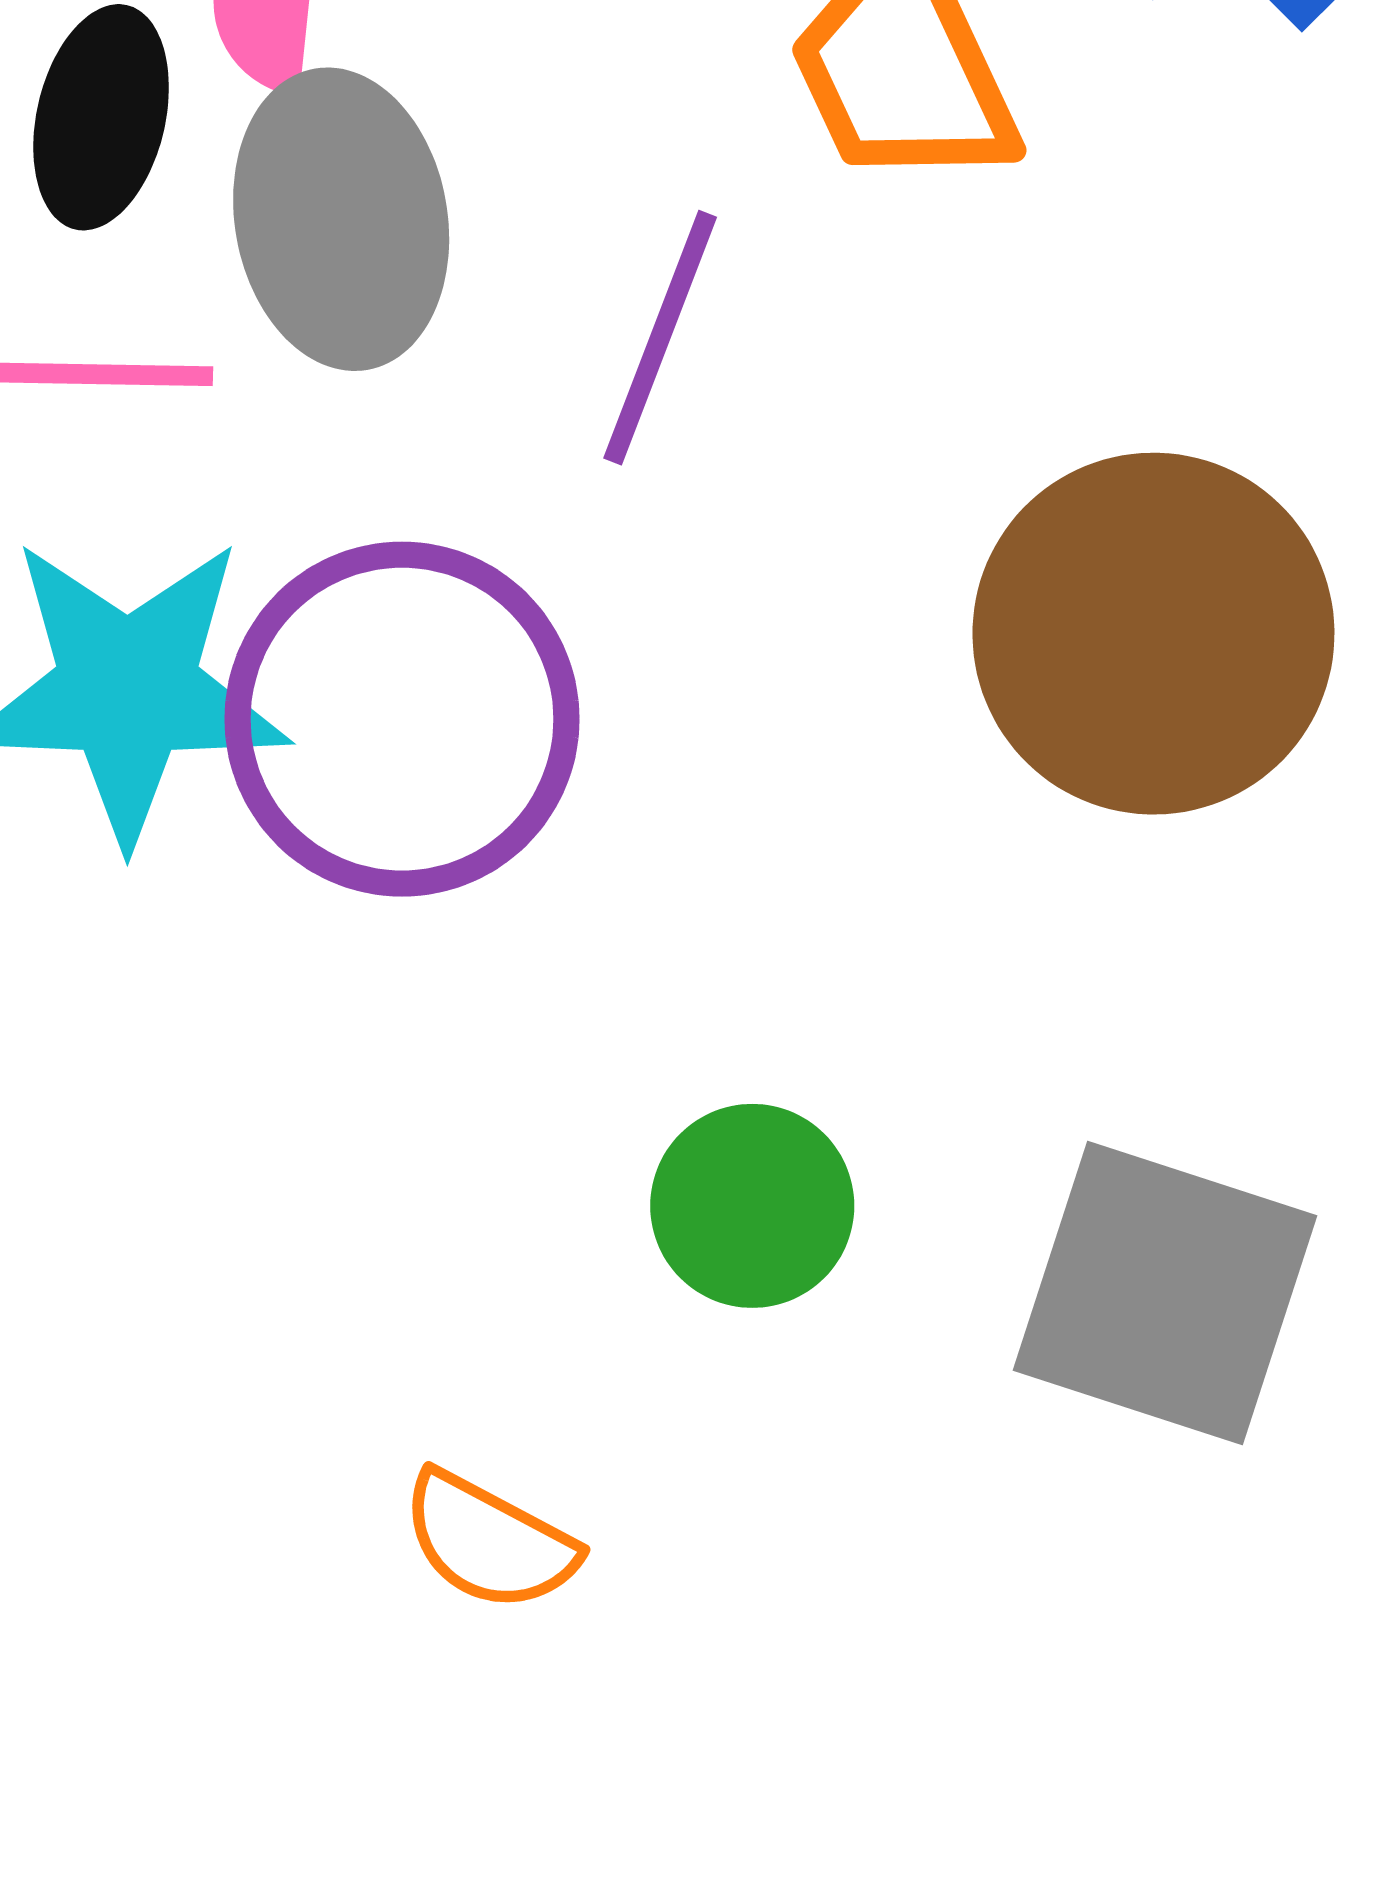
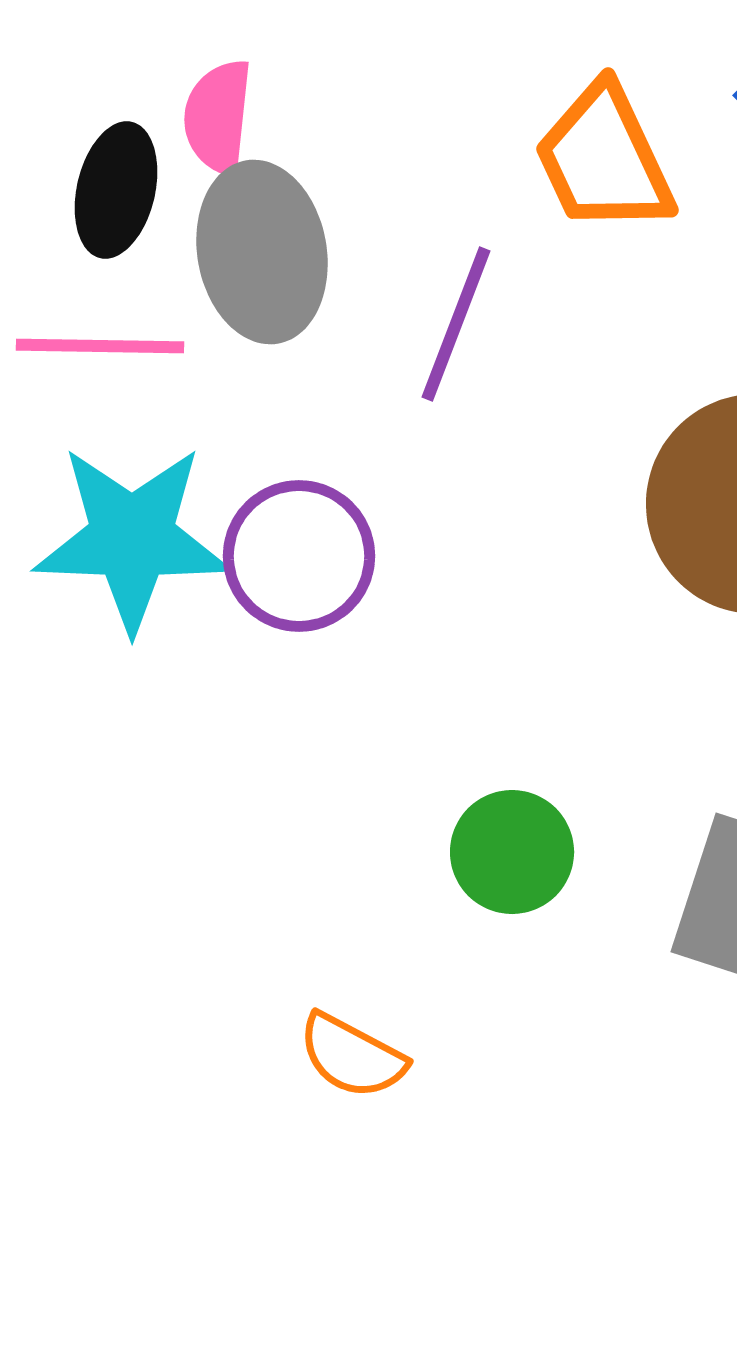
purple circle: (402, 719) -> (299, 556), size x0.7

